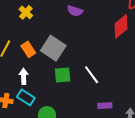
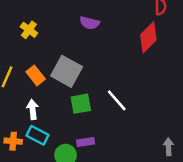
purple rectangle: (105, 106) -> (86, 142), moved

